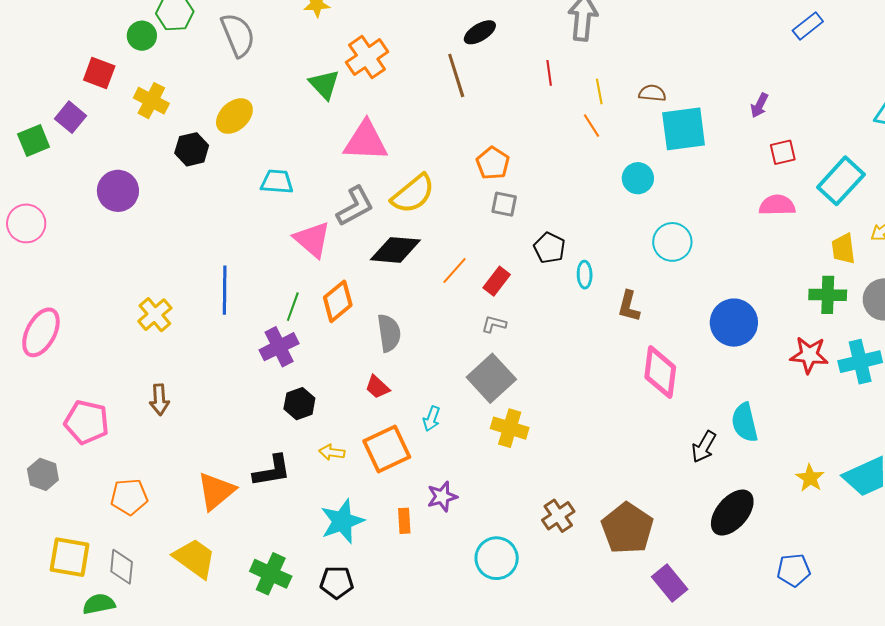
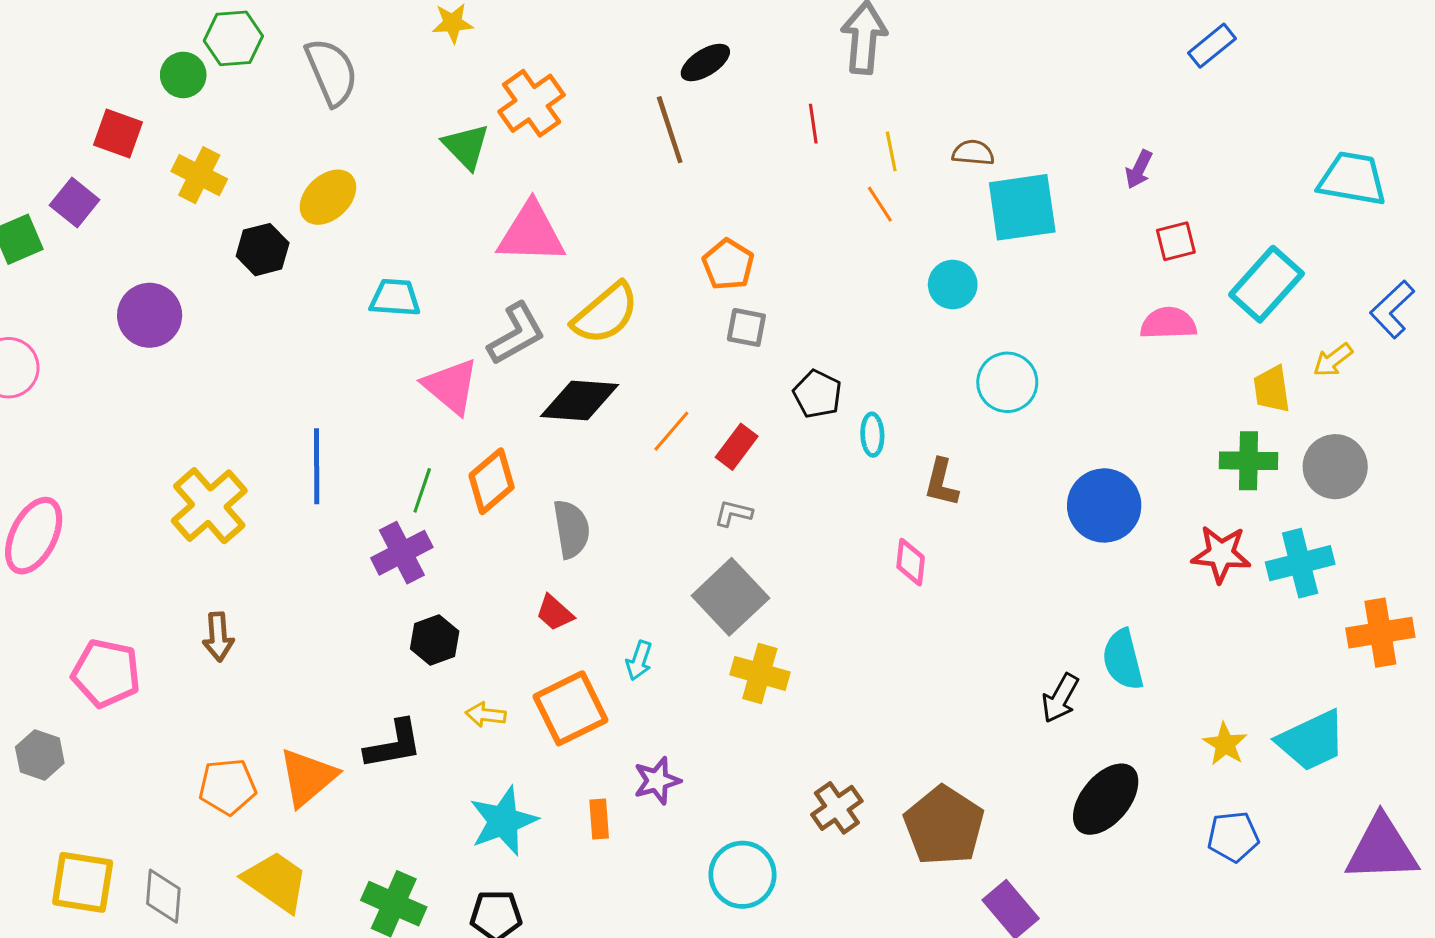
yellow cross: (155, 315) -> (209, 506), size x1.4
pink diamond: (660, 372) -> (911, 562), moved, size x0.6
orange pentagon: (129, 497) -> (227, 787), moved
blue pentagon: (794, 570) -> (1233, 837), moved

